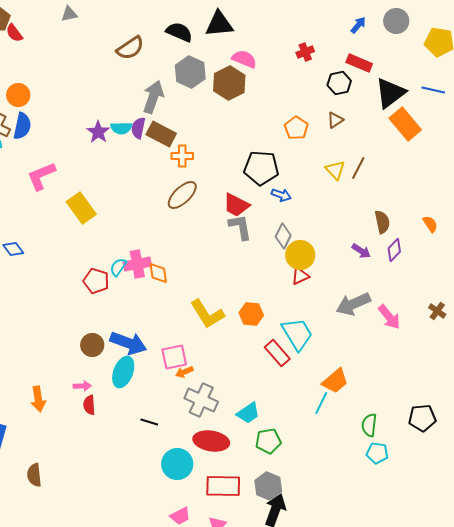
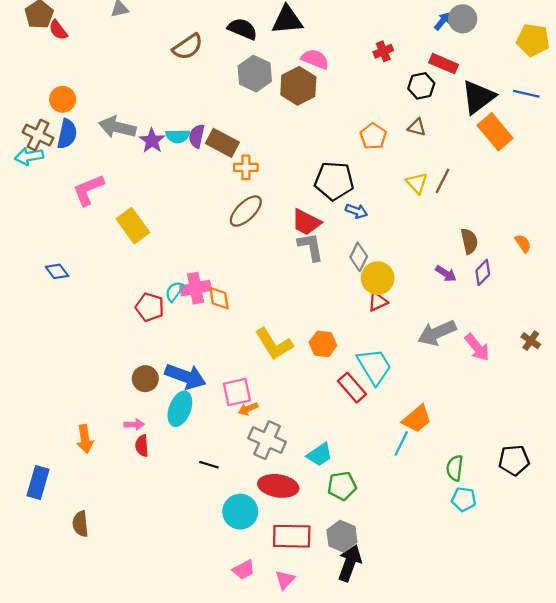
gray circle: (396, 21) -> (463, 19), moved
gray arrow: (153, 97) -> (117, 127), moved, turned -96
brown triangle: (335, 120) -> (417, 127), turned 48

